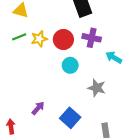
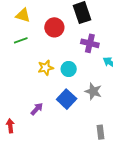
yellow star: (39, 39) -> (46, 68), moved
red circle: (63, 39) -> (54, 27), moved
blue square: (70, 118) -> (67, 99), moved

